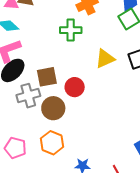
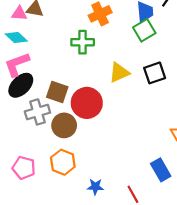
brown square: (47, 77) -> (57, 92), turned 30
red circle: (75, 87) -> (87, 103), size x1.5

